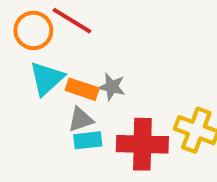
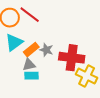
orange rectangle: (82, 89) -> (31, 50), turned -63
red cross: (142, 144) -> (72, 58), moved

